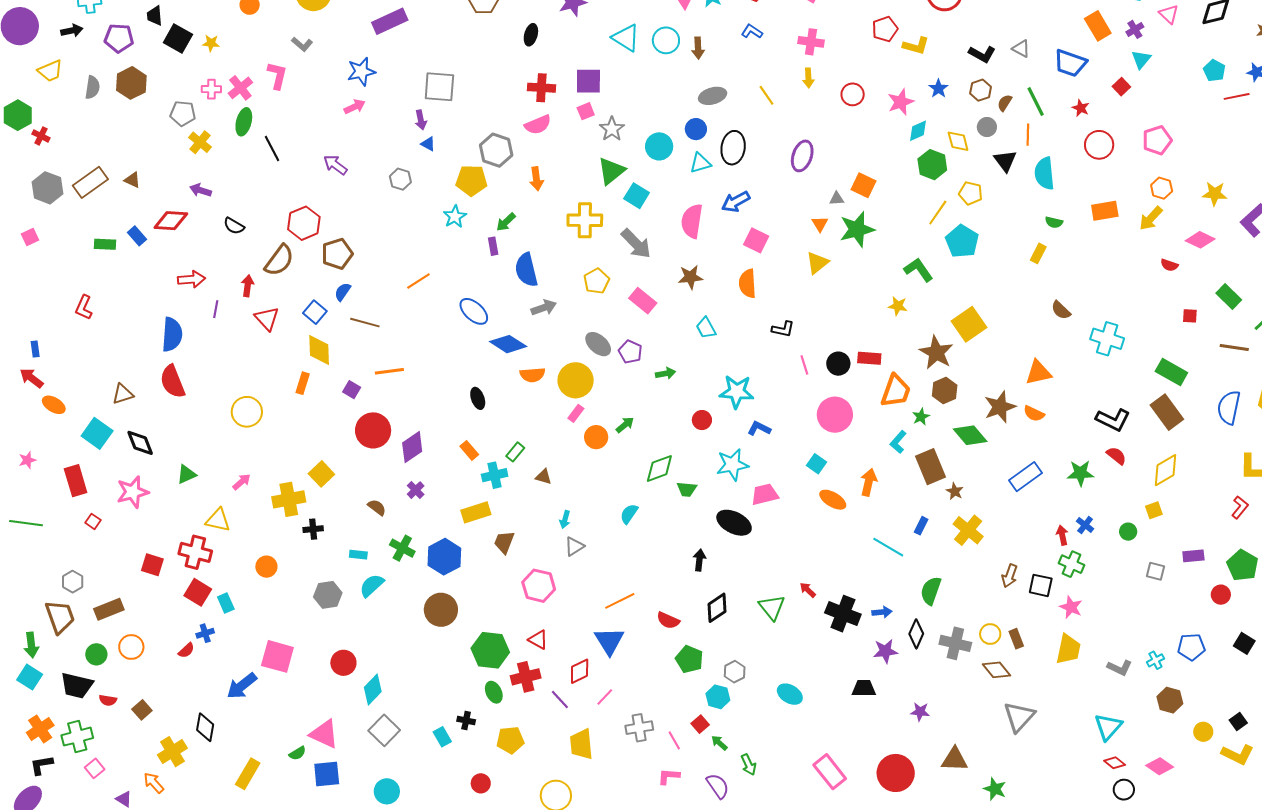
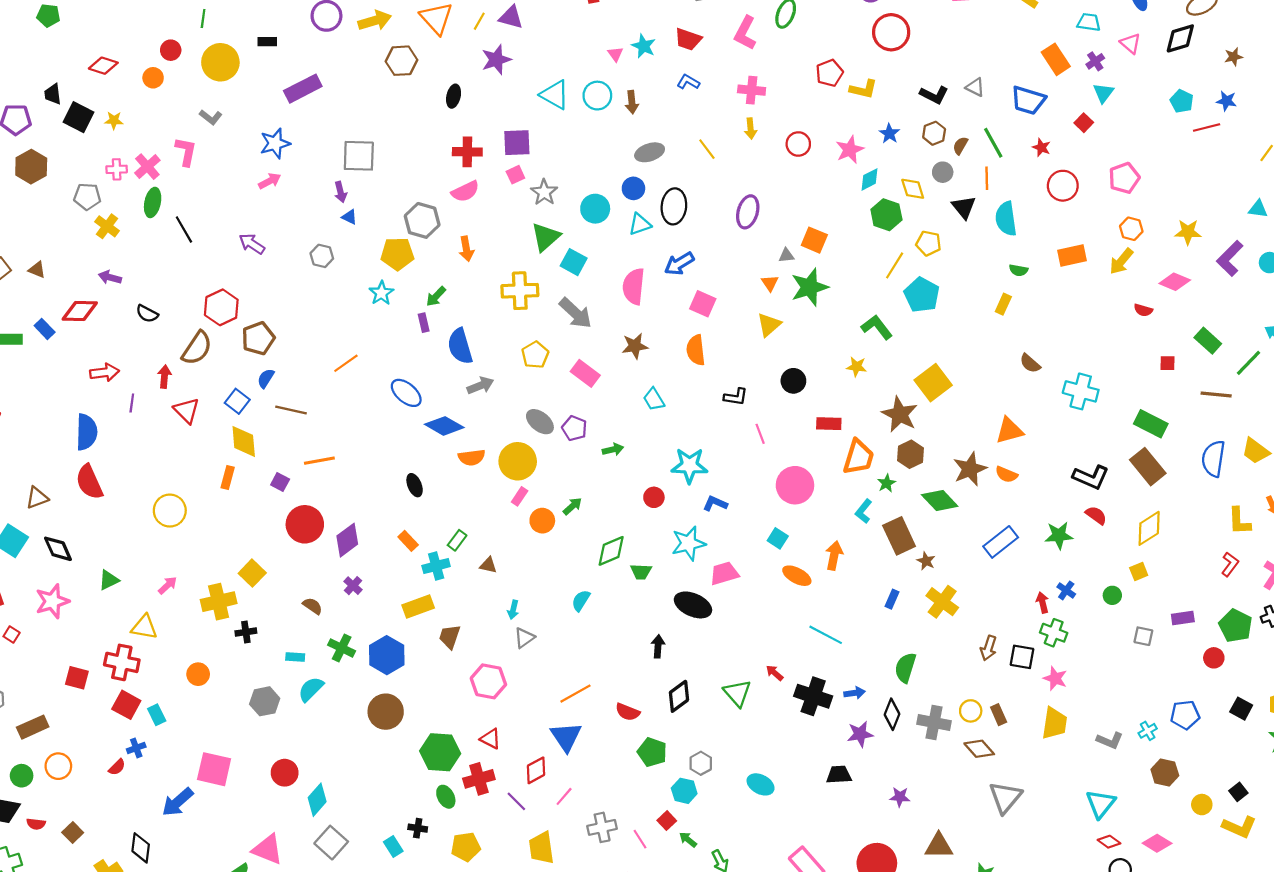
black circle: (838, 364) -> (793, 381), moved
cyan line: (888, 547) -> (826, 635), moved

